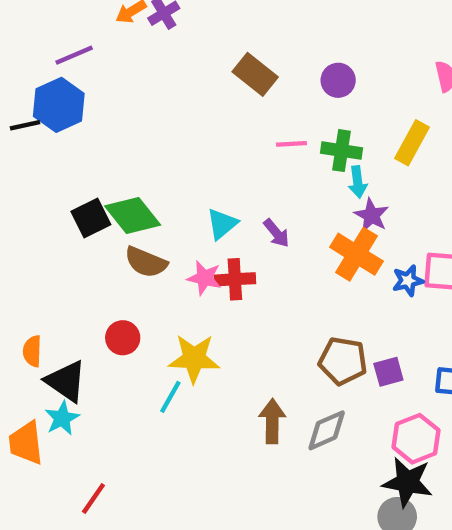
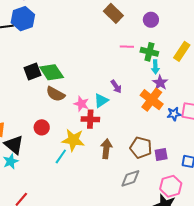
cyan triangle: (222, 224) -> (101, 101), moved
red cross: (235, 279) -> (90, 119), moved
brown arrow: (272, 421) -> (106, 149), moved

